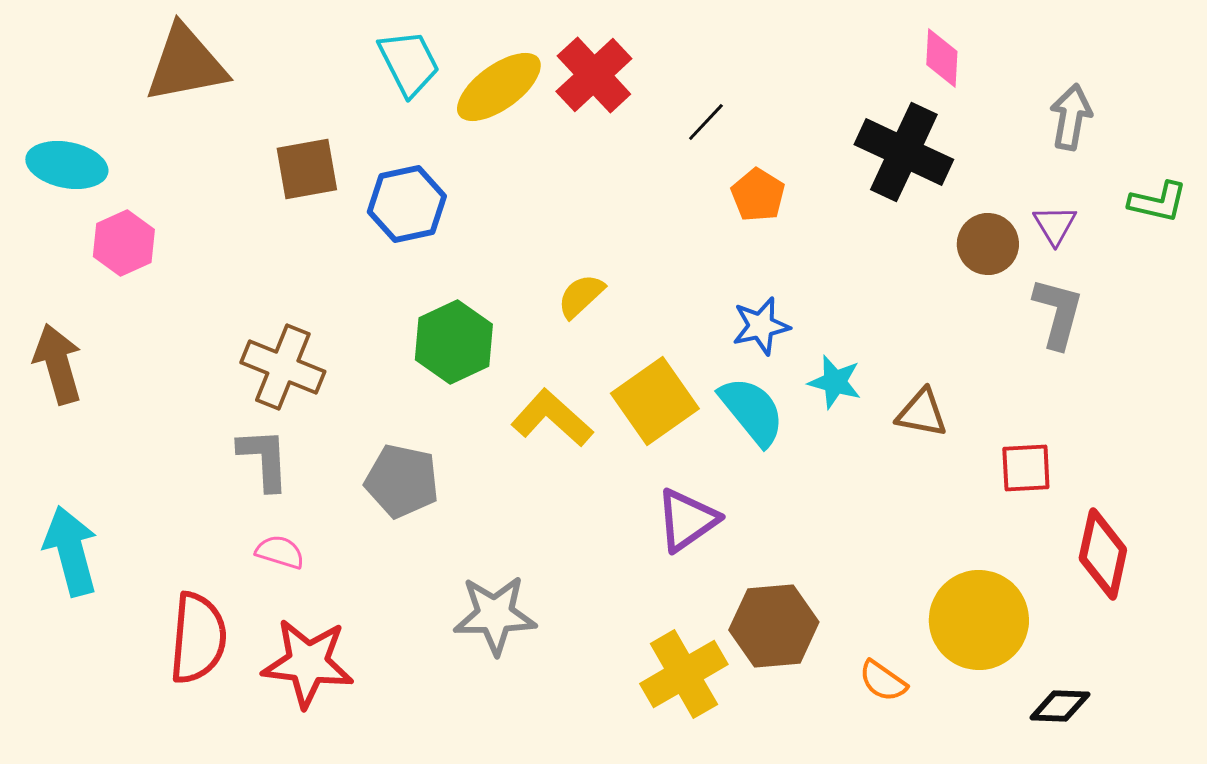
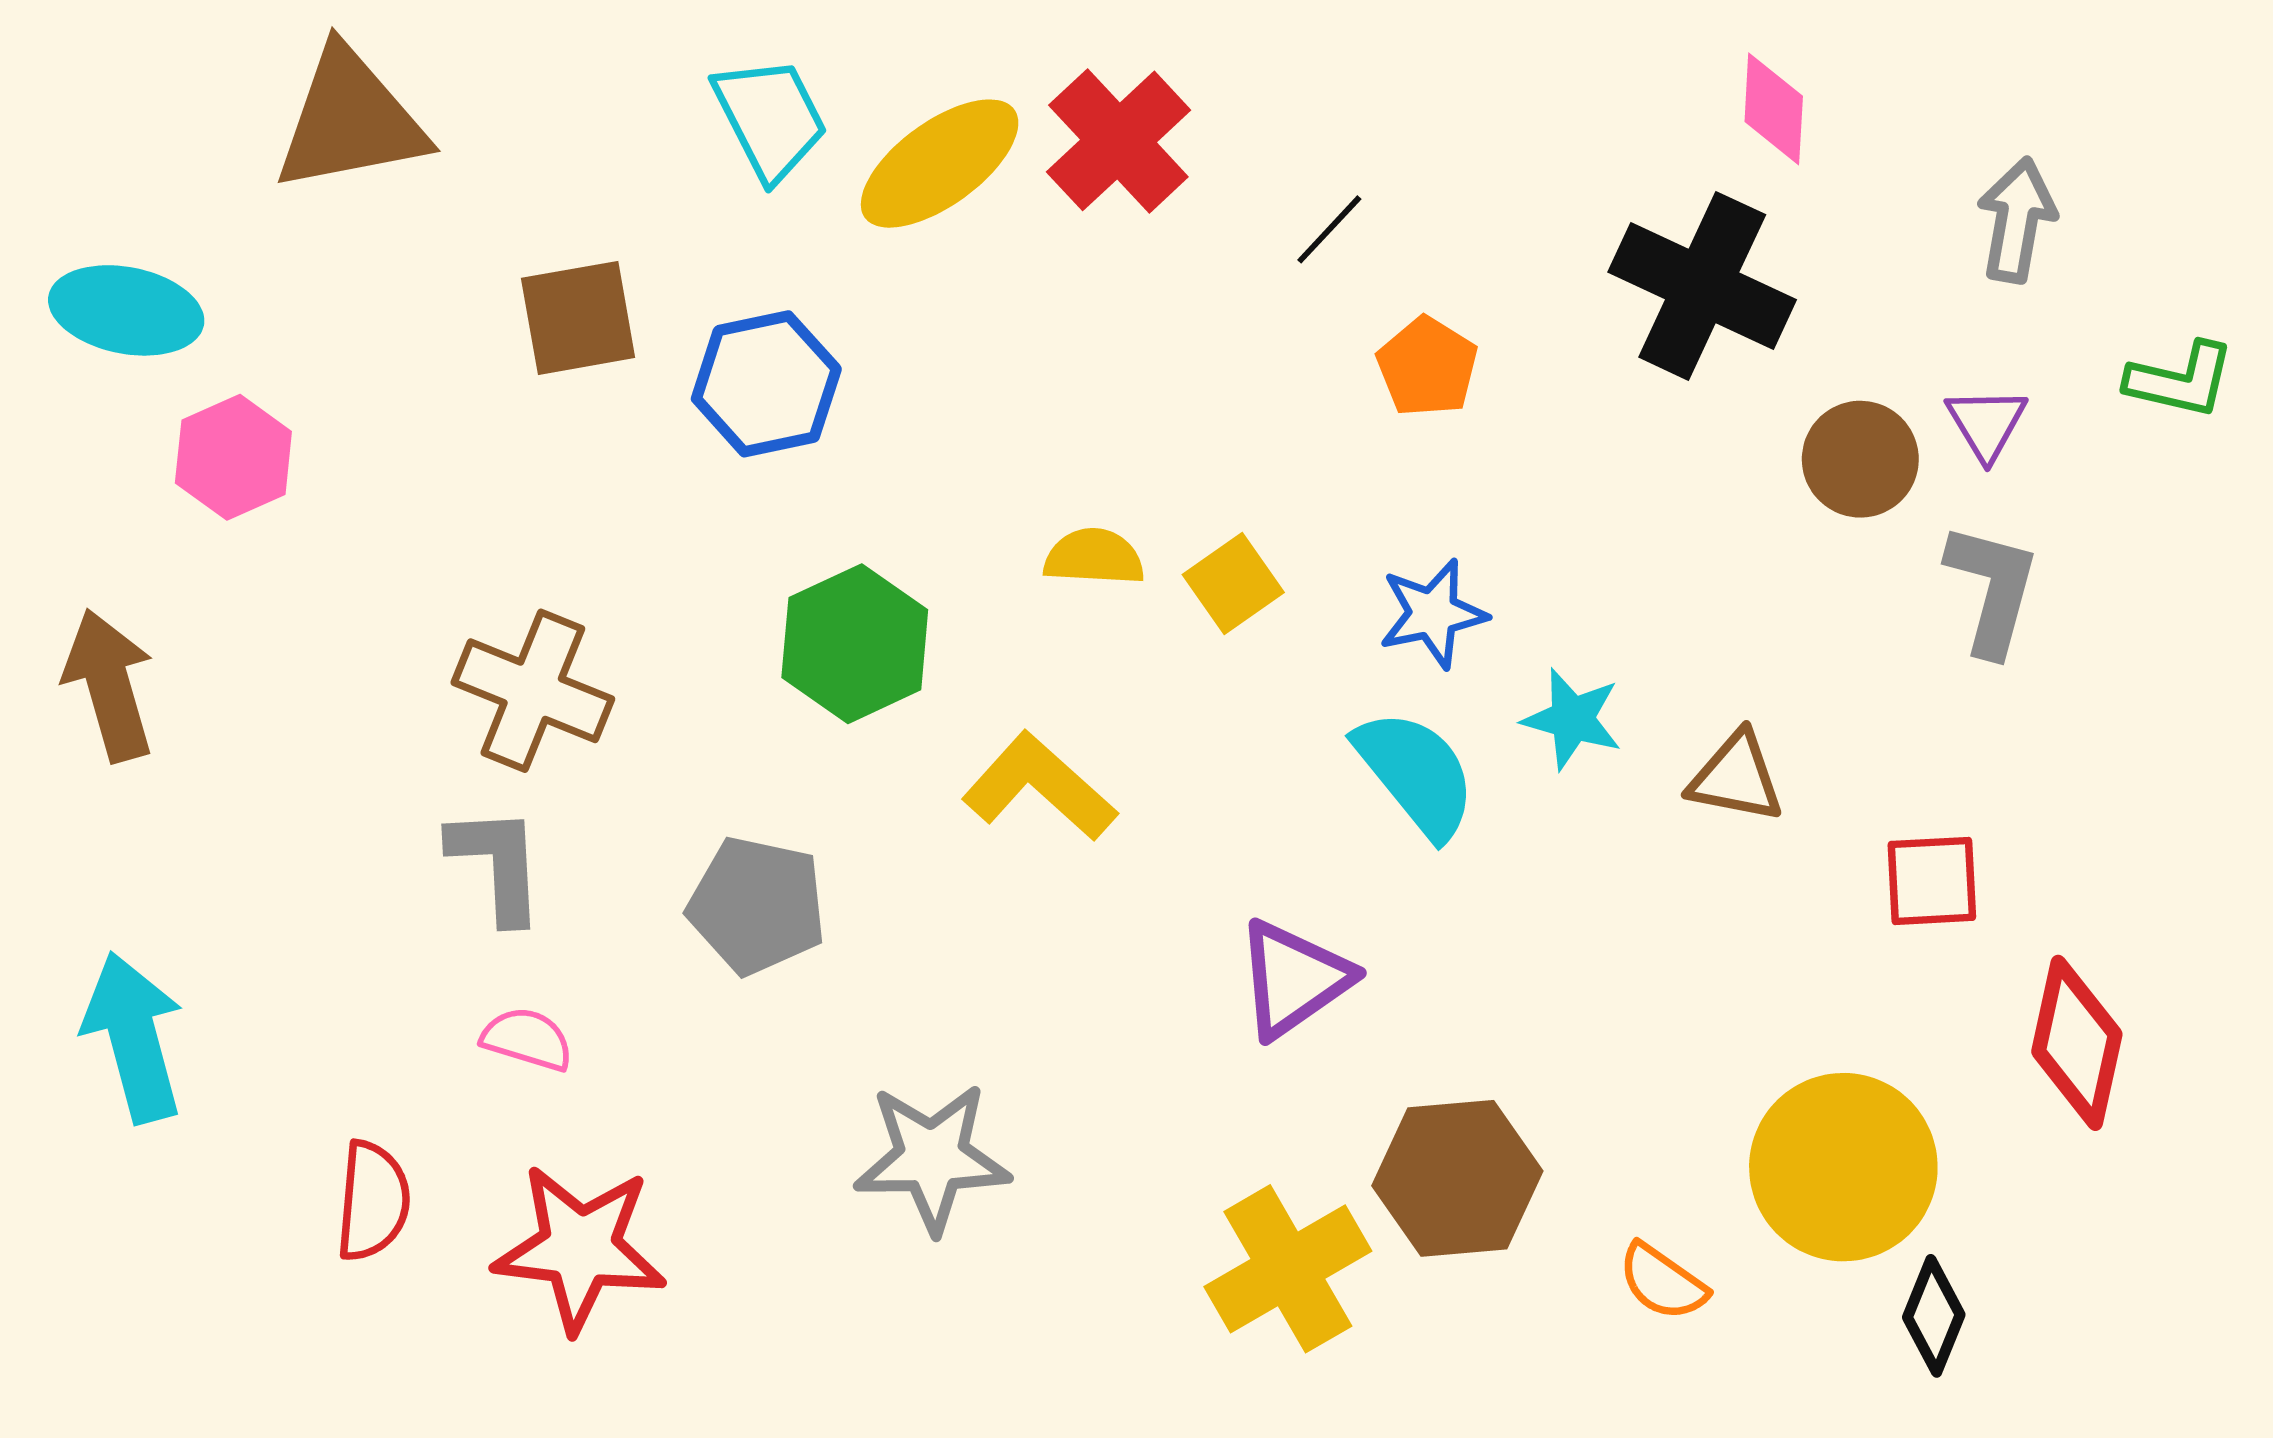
yellow semicircle: (581, 296) -> (1094, 557), turned 46
yellow square: (655, 401) -> (1233, 583), moved, size x0.6
red semicircle: (198, 638) -> (373, 1201), size x0.7
black diamond: (1060, 706) -> (1934, 1316), moved, turned -70

